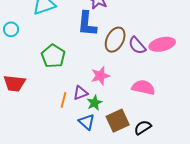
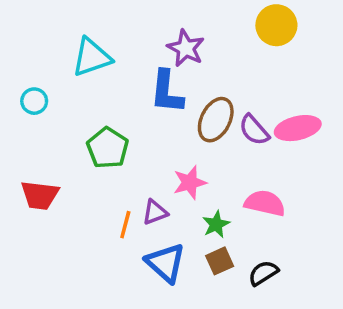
green star: (95, 103) -> (216, 224), moved
brown square: (118, 121) -> (220, 261), size x0.7
blue triangle: (87, 122) -> (166, 263), size x1.4

